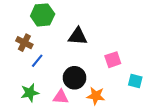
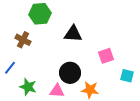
blue line: (37, 61) -> (10, 68), moved
green star: (30, 93) -> (28, 87), turned 30

